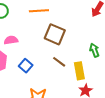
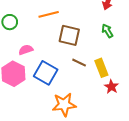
green arrow: (94, 50) -> (107, 31), moved
blue square: (26, 66) -> (46, 73), size x1.6

